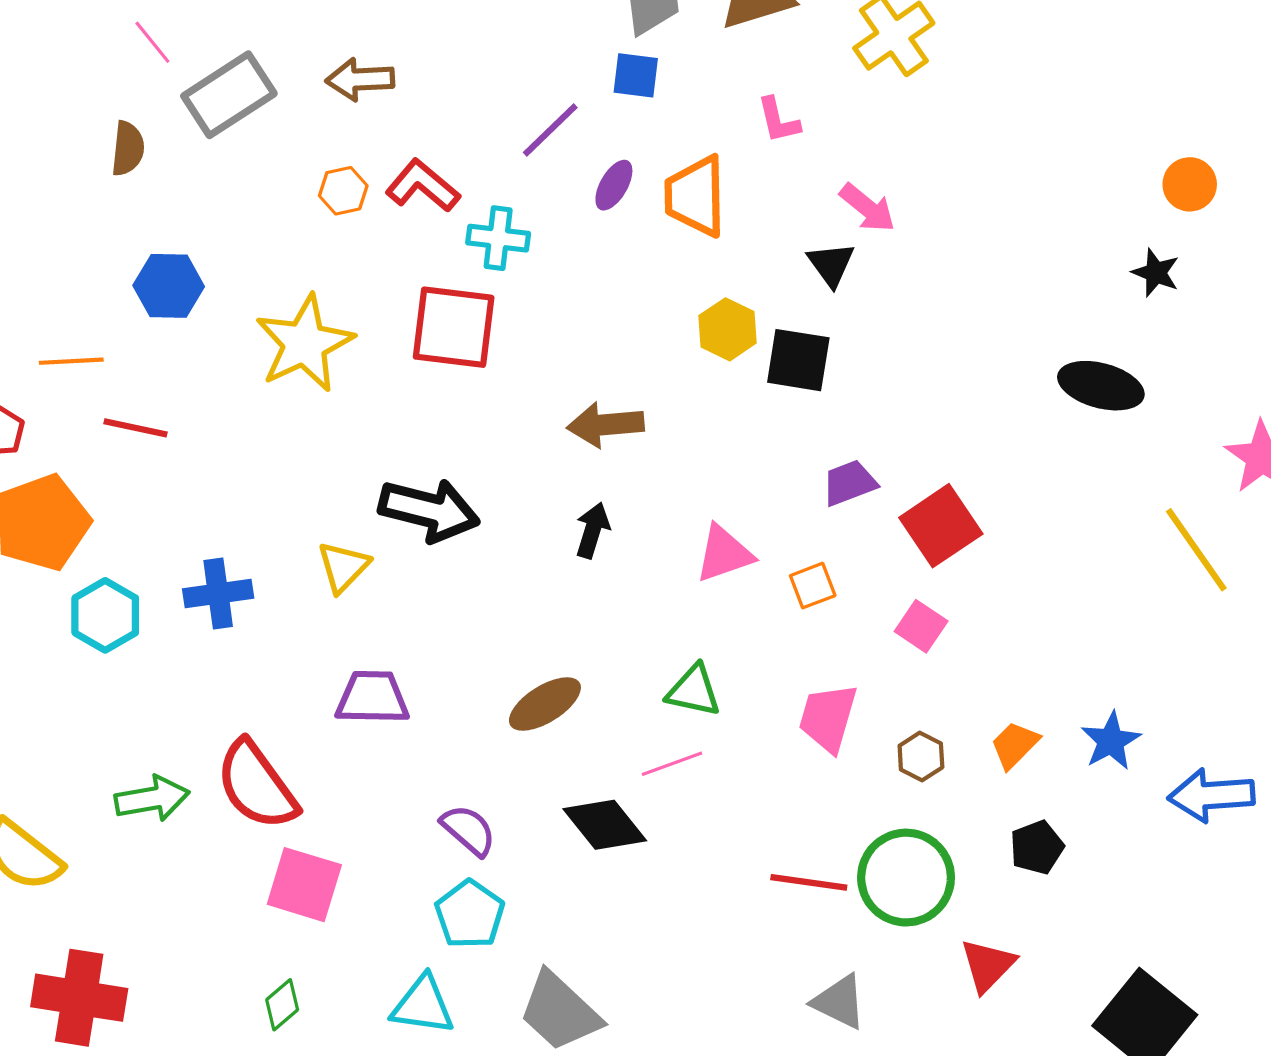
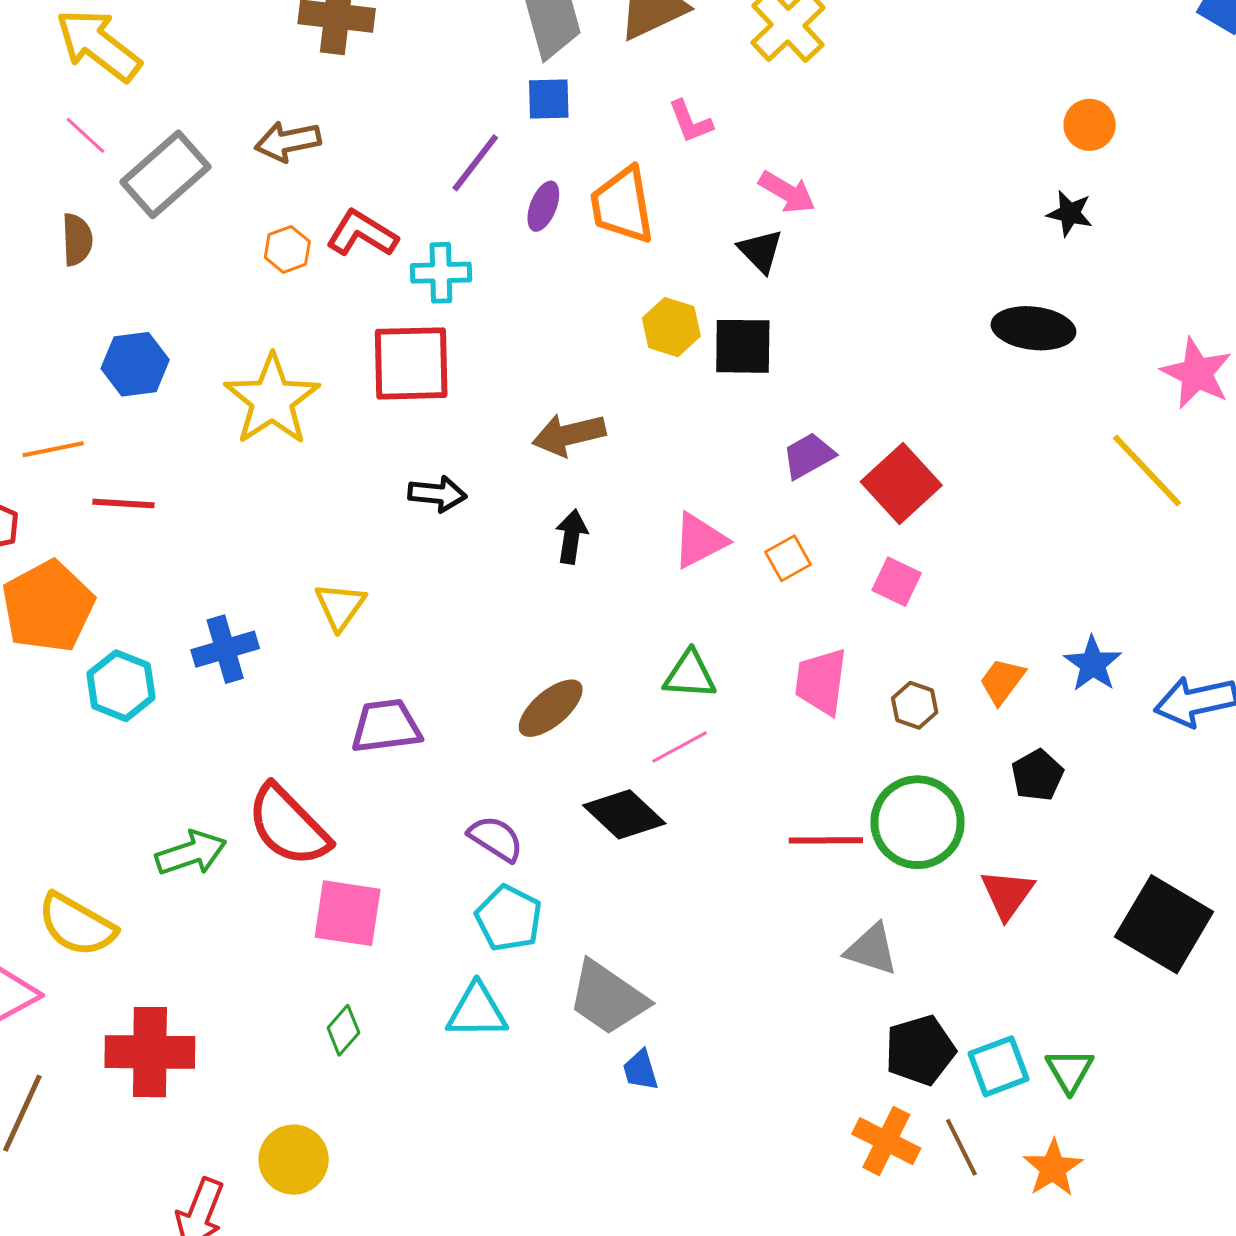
black arrow: (429, 510) -> (437, 494), moved, size x0.6

